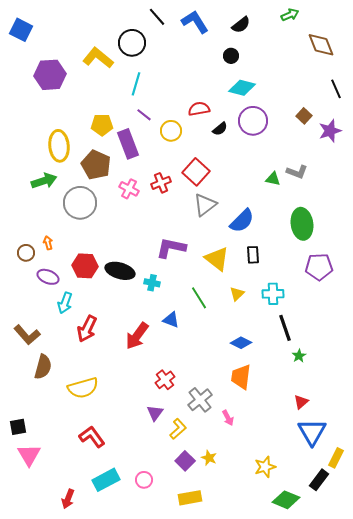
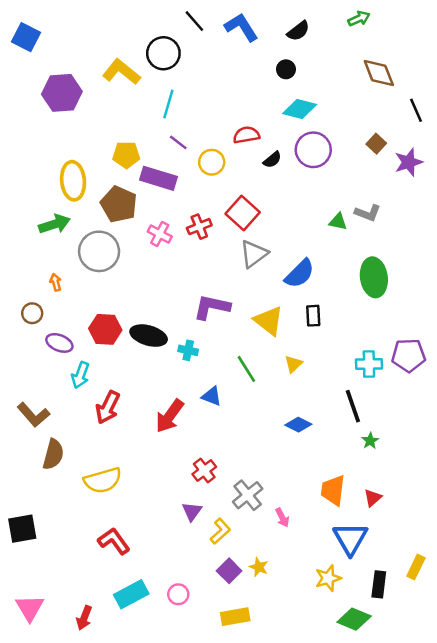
brown diamond: (321, 45) -> (379, 73), moved
purple rectangle: (128, 144) -> (158, 178), turned -52
orange arrow: (48, 243) -> (56, 282), moved
purple pentagon: (319, 267) -> (409, 355), moved
cyan cross: (273, 294) -> (369, 364), moved
orange trapezoid: (241, 377) -> (333, 490), moved
black square: (18, 427) -> (22, 529), size x1.4
blue triangle: (312, 432) -> (350, 539), moved
pink triangle: (29, 455) -> (30, 608), moved
black rectangle: (319, 480) -> (379, 584), moved, turned -30

